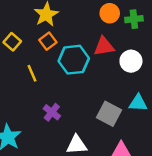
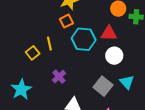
yellow square: (12, 42) -> (33, 53), moved
white circle: (131, 61) -> (114, 56), moved
cyan triangle: (138, 103) -> (127, 82), turned 35

